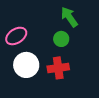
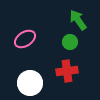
white circle: (26, 65) -> (30, 83), moved

